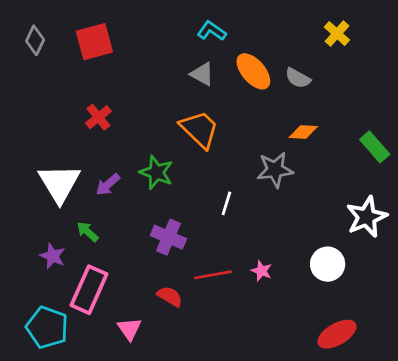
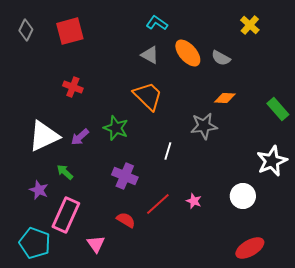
red cross: (98, 117) -> (73, 87), turned -30
white triangle: (59, 183) -> (44, 136), turned 36
red line: (213, 275) -> (158, 204), turned -32

